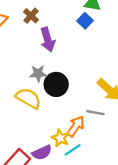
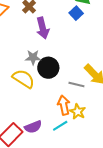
gray line: (95, 113) -> (76, 85), moved
orange arrow: (76, 126) -> (64, 105), turned -48
yellow star: (60, 138) -> (78, 112), moved

